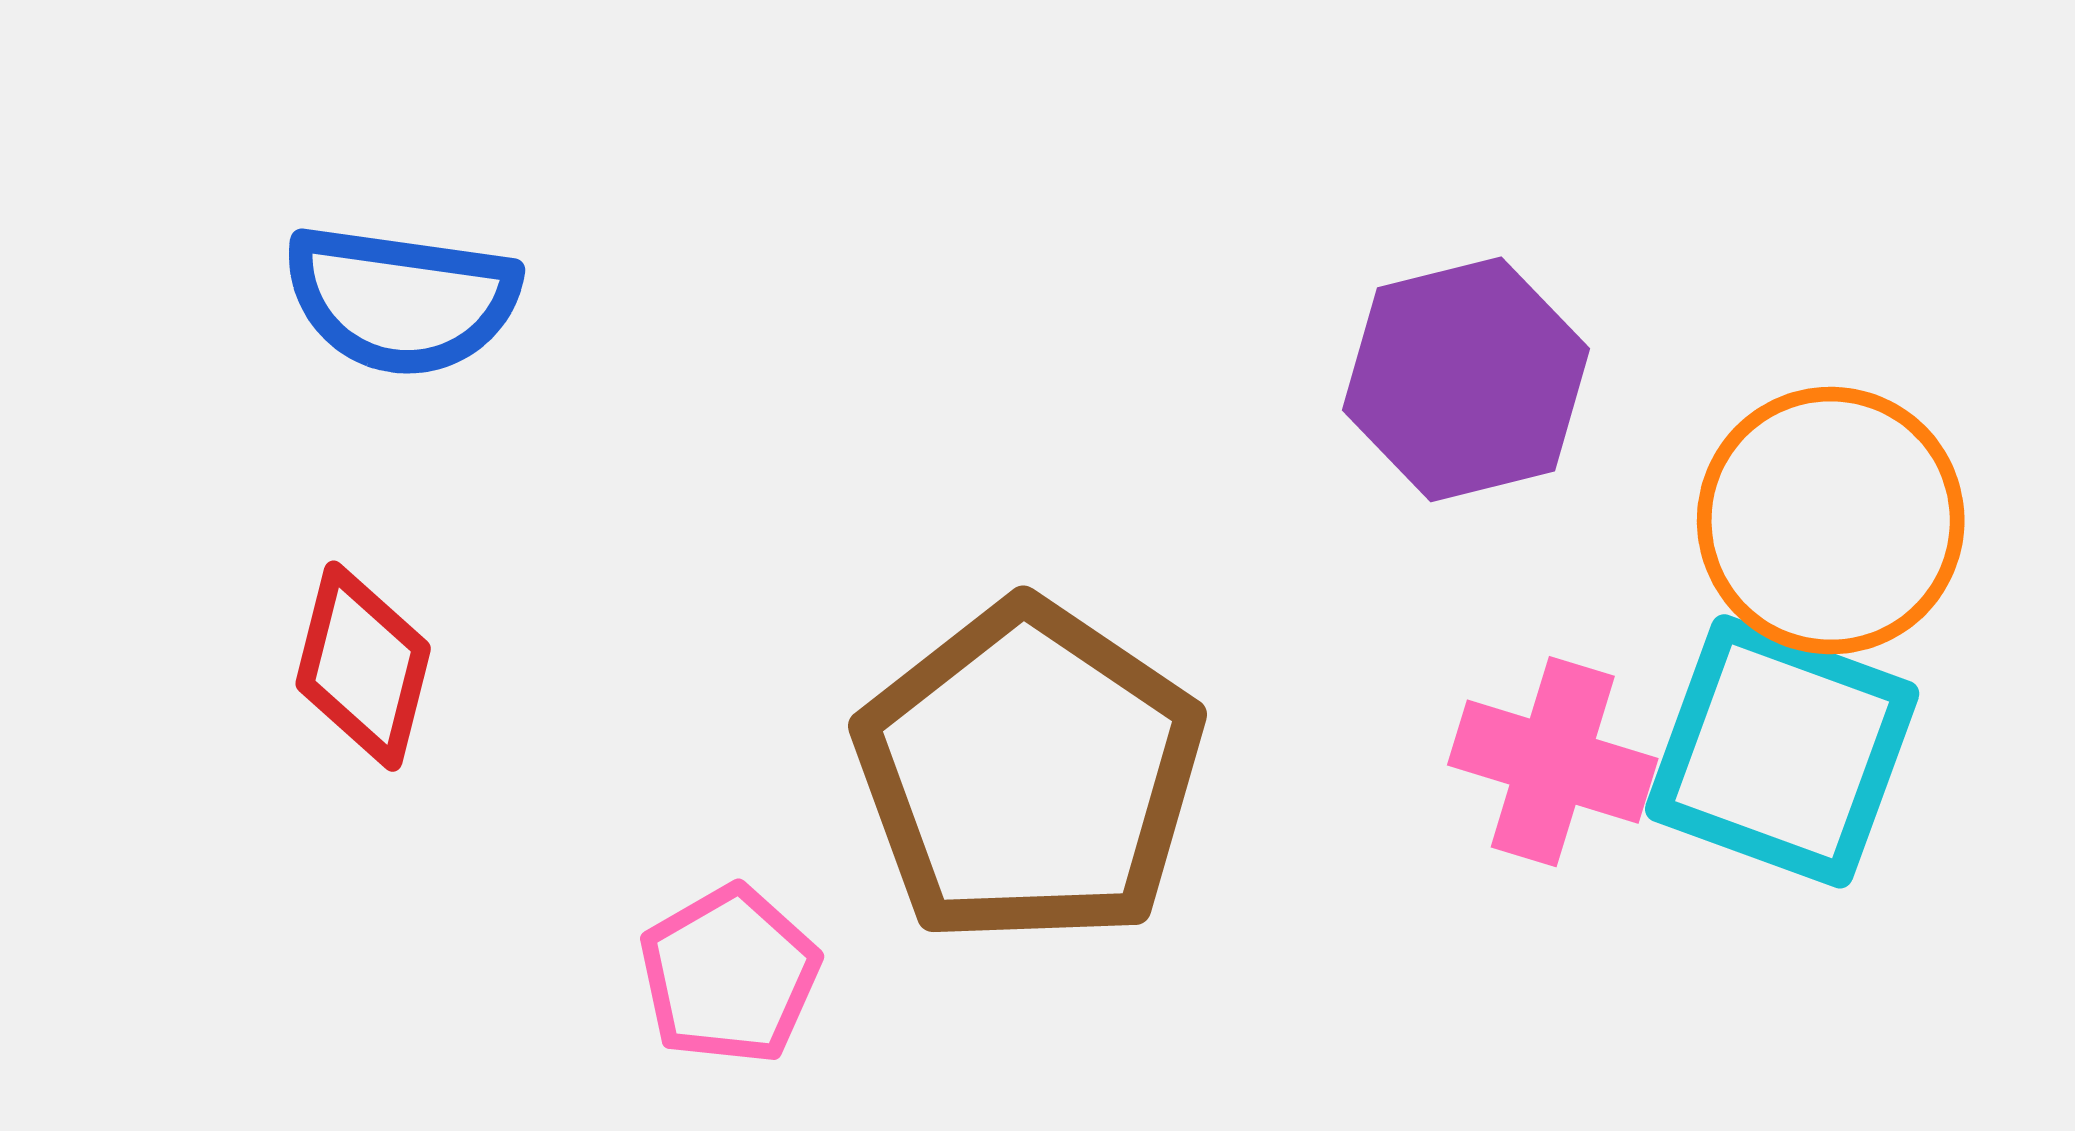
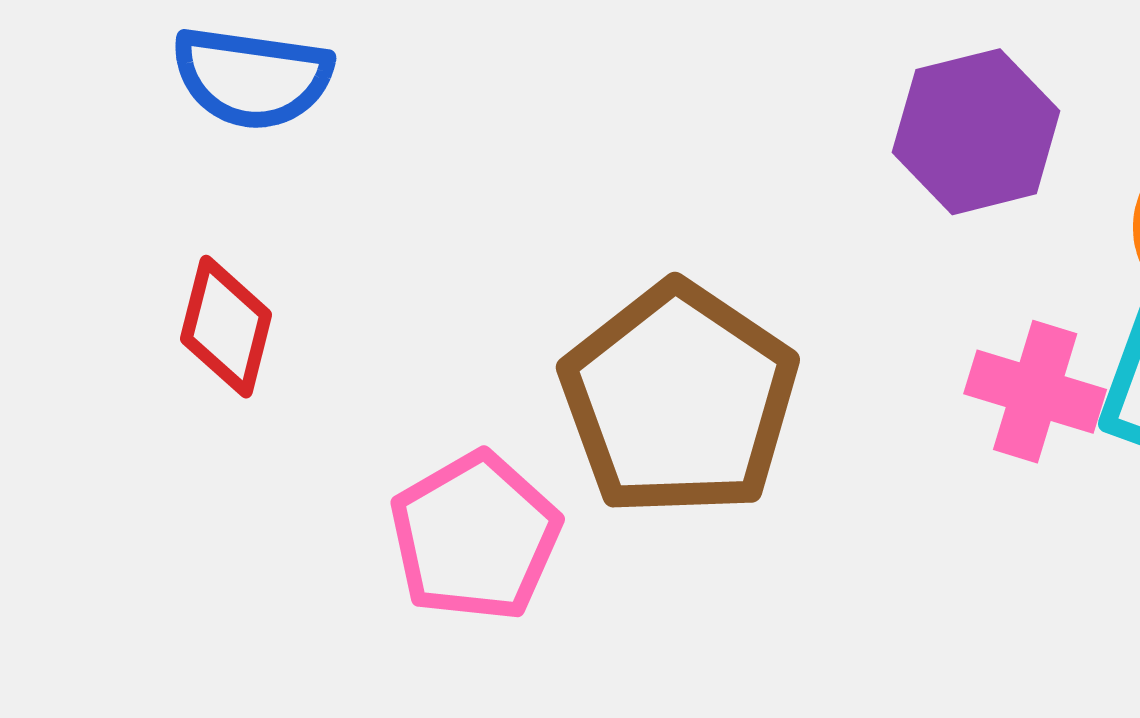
pink pentagon: (729, 975) -> (475, 537), size x1.4

